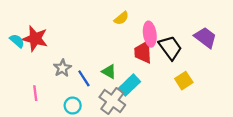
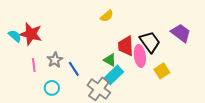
pink ellipse: (150, 34) -> (140, 56), moved
green triangle: (109, 71) -> (110, 60), moved
pink line: (35, 93) -> (34, 65), moved
cyan circle: (73, 106) -> (52, 88), moved

